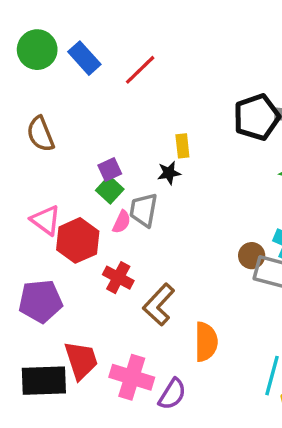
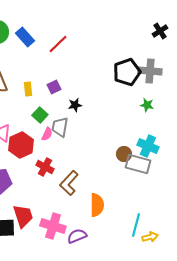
yellow rectangle: (182, 146) -> (28, 89), moved
purple square: (110, 170) -> (54, 87), moved
purple semicircle: (172, 394) -> (77, 236), turned -144

